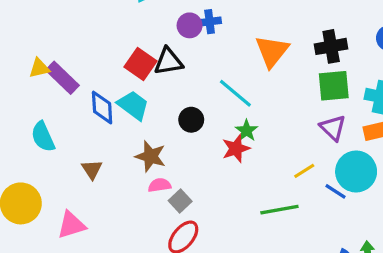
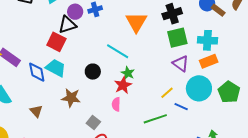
purple circle: (190, 25) -> (75, 12), moved
black triangle: (168, 61) -> (67, 25), moved
pink semicircle: (160, 185) -> (116, 104), moved, turned -72
blue line: (336, 191) -> (181, 107), moved

